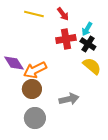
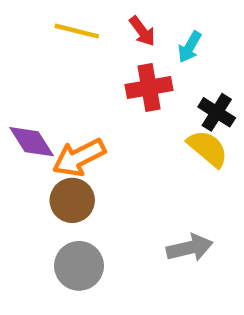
cyan arrow: (87, 29) -> (190, 47), moved
black cross: (88, 44) -> (217, 112), moved
gray arrow: (69, 99) -> (190, 248), moved

